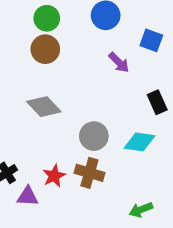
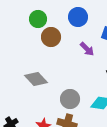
brown circle: (45, 49) -> (51, 37), moved

